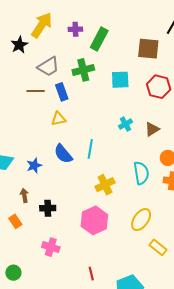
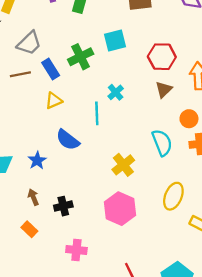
green cross: (83, 70) -> (81, 57), moved
red hexagon: (159, 87) -> (162, 57), moved
cyan cross: (126, 124) -> (116, 92), moved
cyan line: (90, 149) -> (97, 113), moved

